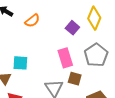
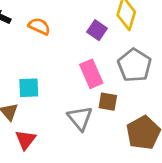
orange semicircle: (32, 21) -> (39, 26), turned -112

